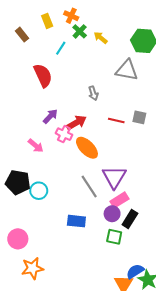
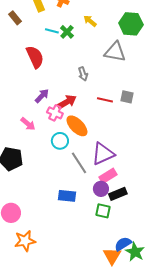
green cross: (80, 31) -> (67, 32), moved
cyan line: (61, 48) -> (52, 31), turned 72
purple triangle: (114, 177) -> (103, 154), turned 35
cyan circle: (39, 191) -> (60, 141), moved
black rectangle: (130, 219) -> (118, 194), turned 36

